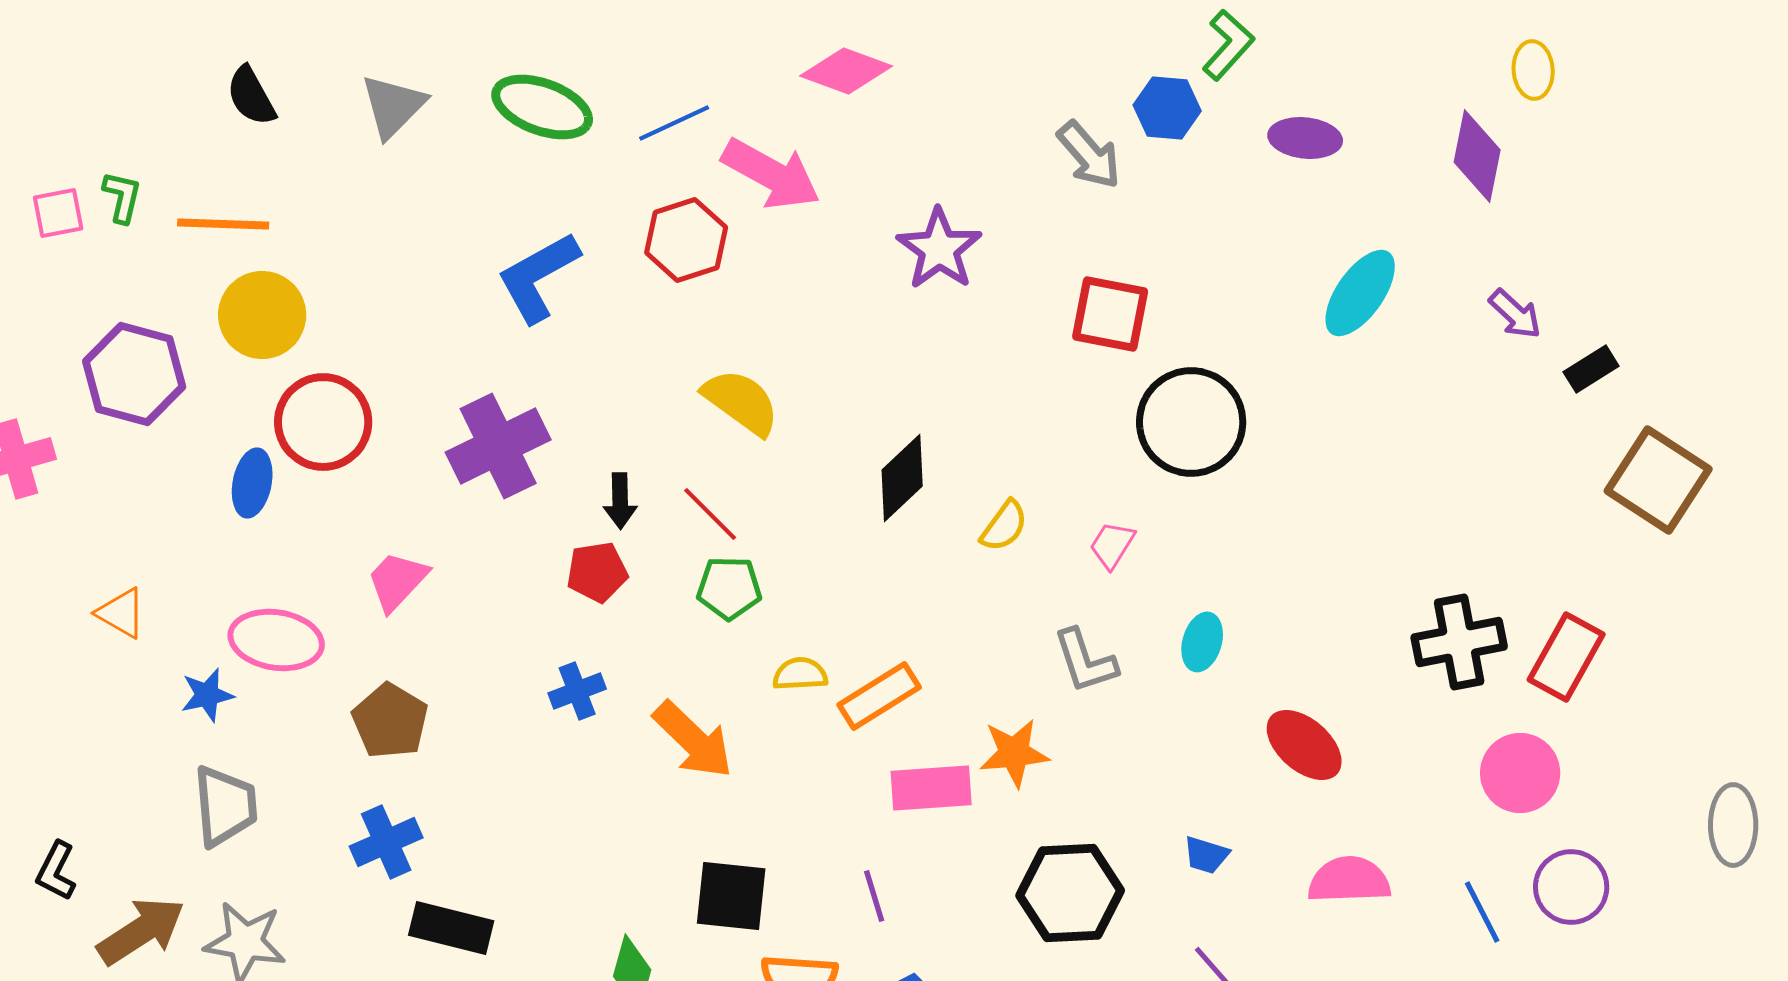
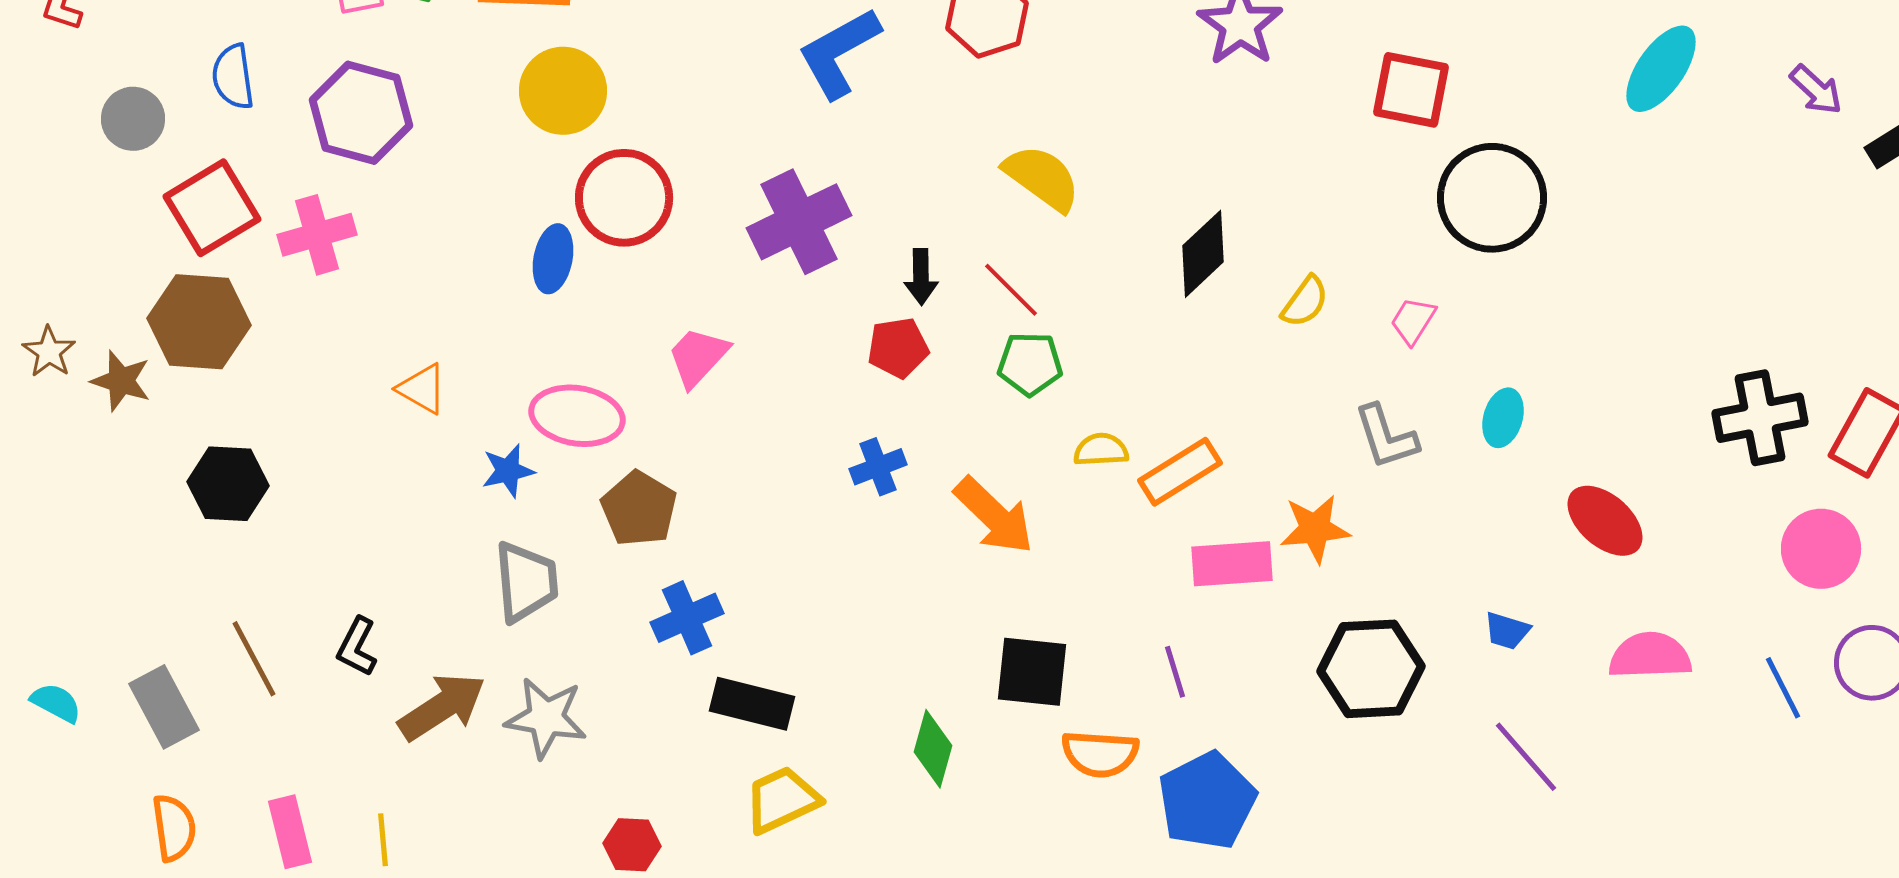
purple hexagon: (134, 374) -> (361, 113), moved
brown pentagon: (390, 721) -> (639, 509), moved

